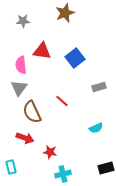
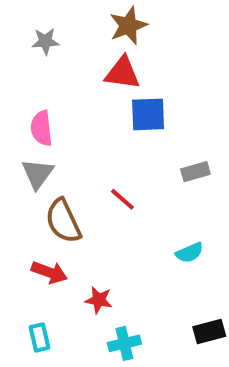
red triangle: (42, 51) -> (122, 73), moved
blue square: (75, 58) -> (148, 114), turned 36
cyan rectangle: (11, 167) -> (39, 337), moved

